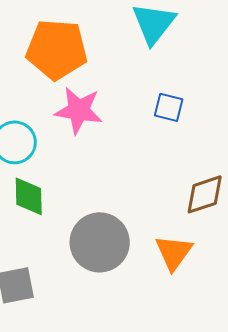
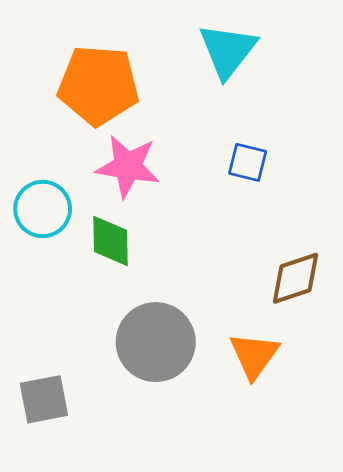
green diamond: (29, 196) -> (110, 241), moved

